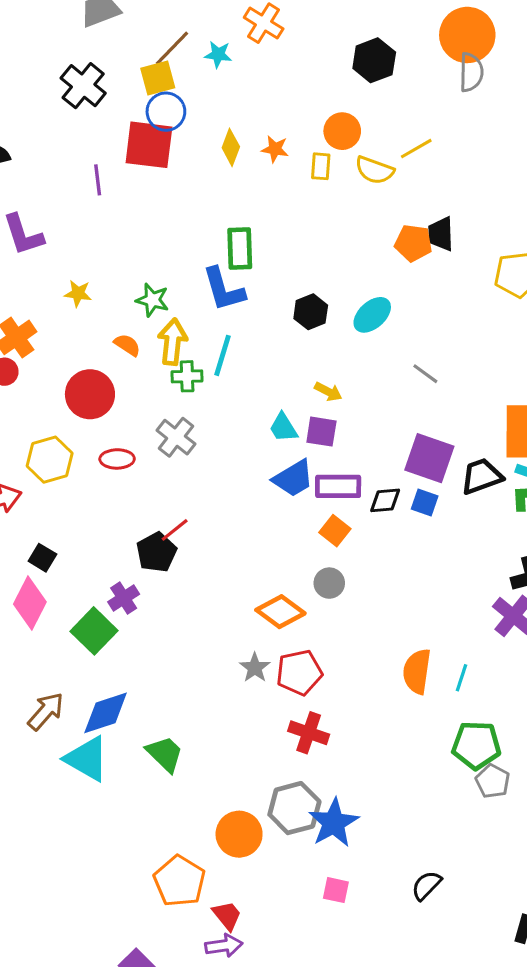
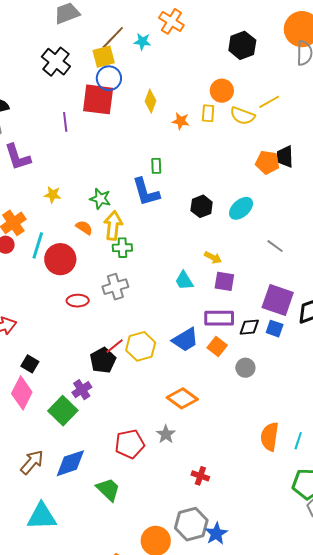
orange star: (275, 149) -> (181, 121), moved
green rectangle: (240, 248) -> (156, 166), size x0.6
cyan line: (223, 355) -> (38, 245), moved
purple square: (321, 432) -> (224, 281), moved
gray cross: (176, 437) -> (115, 287), turned 35
yellow hexagon: (50, 460) -> (141, 346), moved
blue trapezoid: (293, 478) -> (185, 340), moved
gray circle: (329, 583) -> (245, 368), moved
red pentagon: (299, 672) -> (130, 444), moved
red cross: (309, 733) -> (200, 476), size x0.7
cyan triangle: (87, 759) -> (42, 516), moved, turned -32
blue star: (334, 823) -> (216, 534), size x0.7

